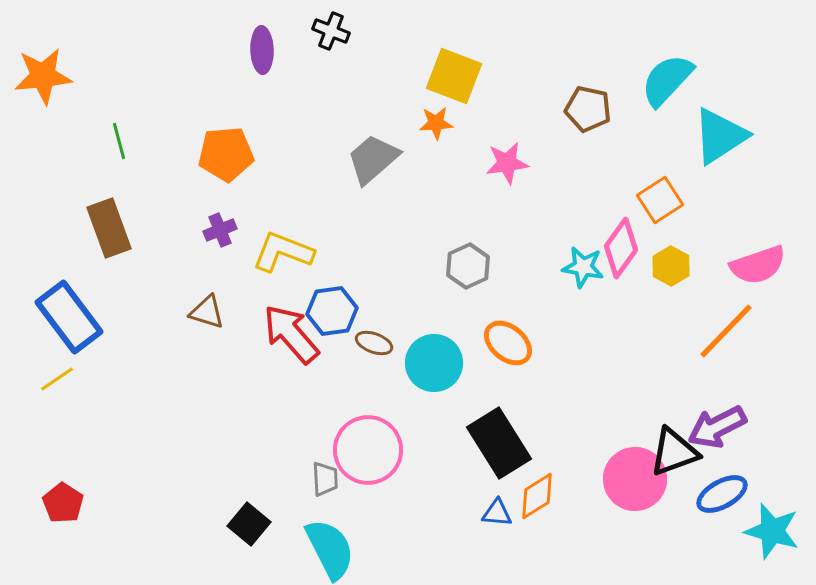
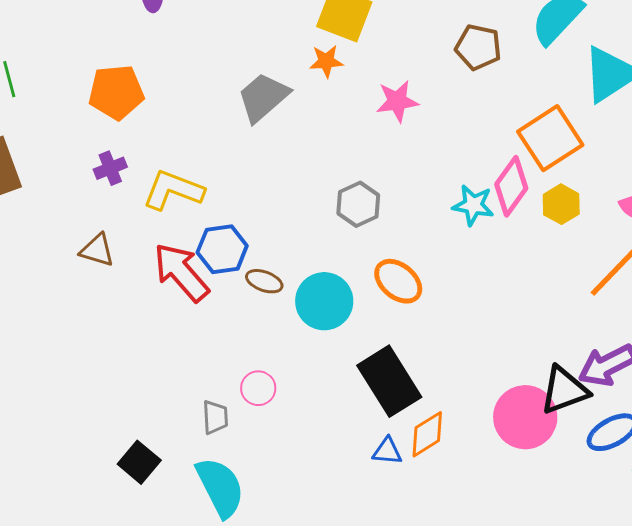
orange square: (660, 200) -> (550, 138), size x1.4
pink circle: (368, 450) -> (258, 388), size x0.5

